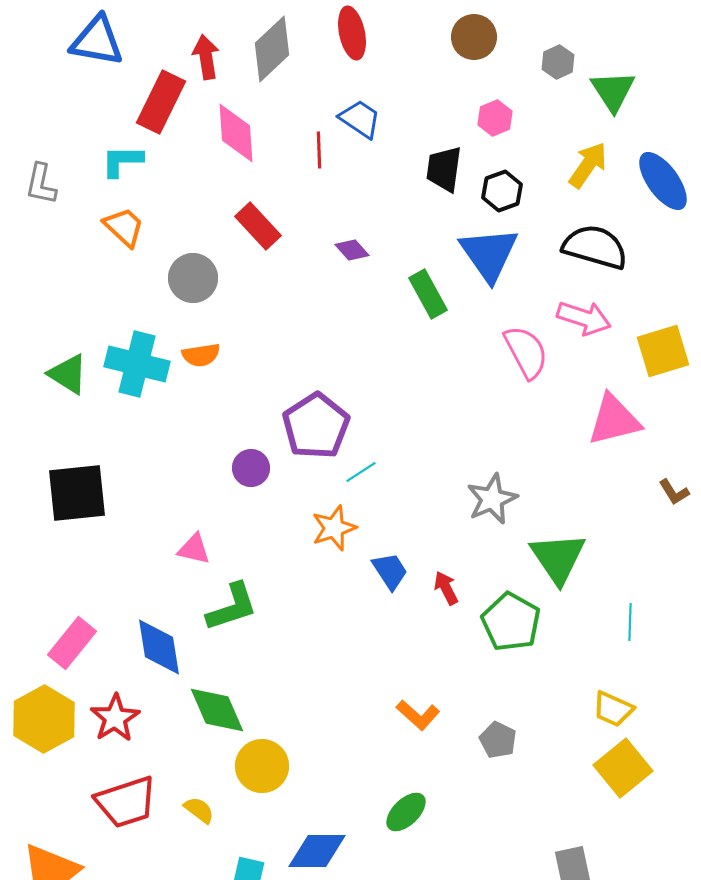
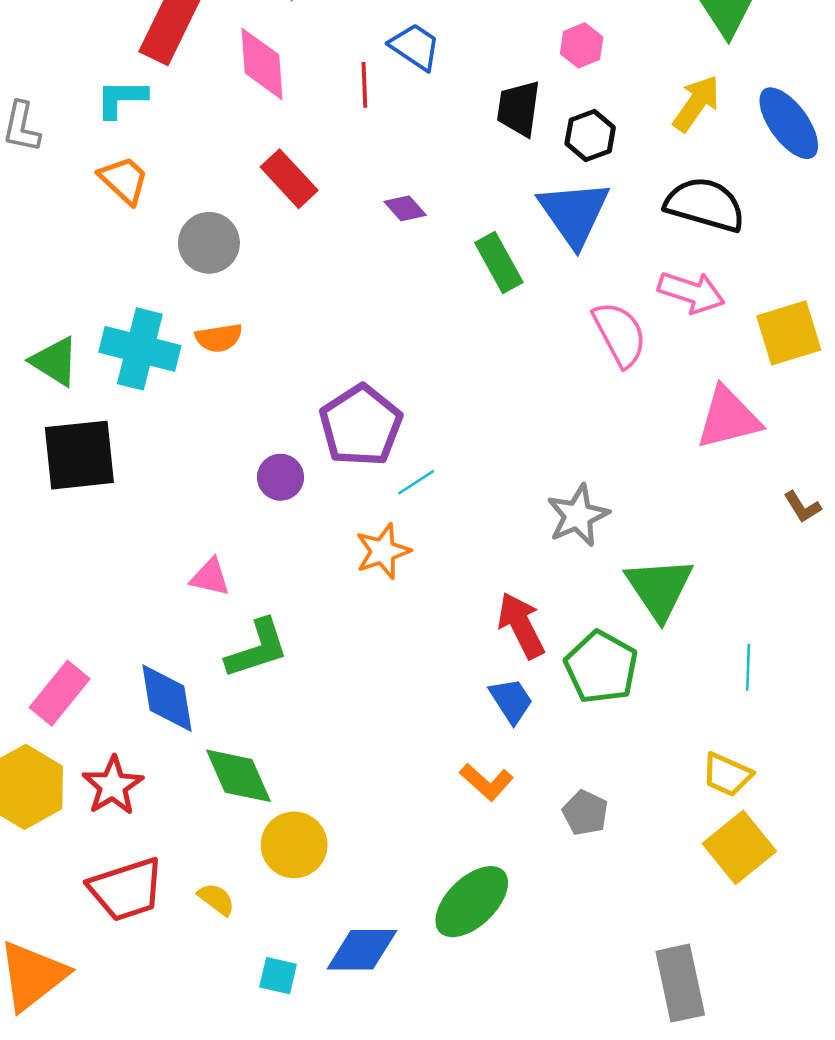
black square: (77, 493) -> (79, 455), moved
blue trapezoid: (390, 571) -> (511, 701), moved
red arrow: (446, 588) -> (521, 625), size x1.6
green ellipse: (406, 812) -> (472, 902), size x1.5

